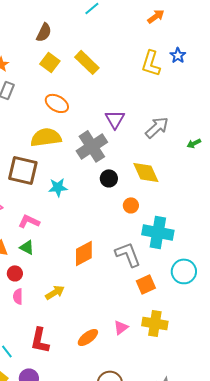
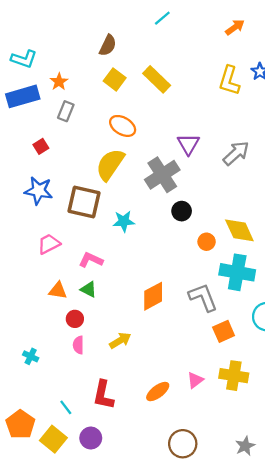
yellow semicircle: (46, 137) -> (110, 165), turned -48
yellow diamond: (146, 172) -> (239, 230), moved

